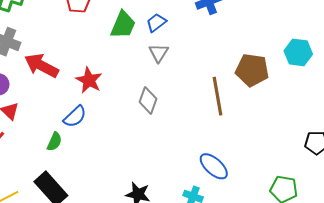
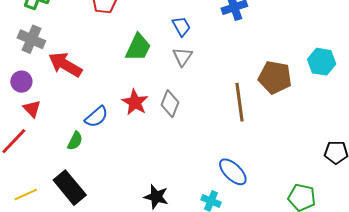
blue trapezoid: (156, 23) -> (181, 26), turned 95
green trapezoid: (123, 25) -> (138, 47), moved
red star: (89, 80) -> (135, 102), moved

